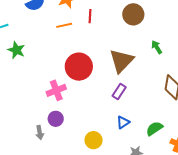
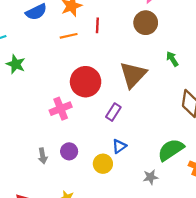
purple rectangle: (119, 92) -> (113, 112), moved
purple circle: (56, 119) -> (69, 151), moved
blue triangle: (123, 122) -> (119, 146), moved
green semicircle: (154, 128) -> (171, 150), size x1.4

